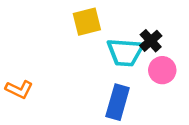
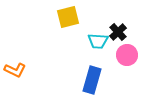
cyan trapezoid: (125, 52) -> (98, 41), size x0.7

